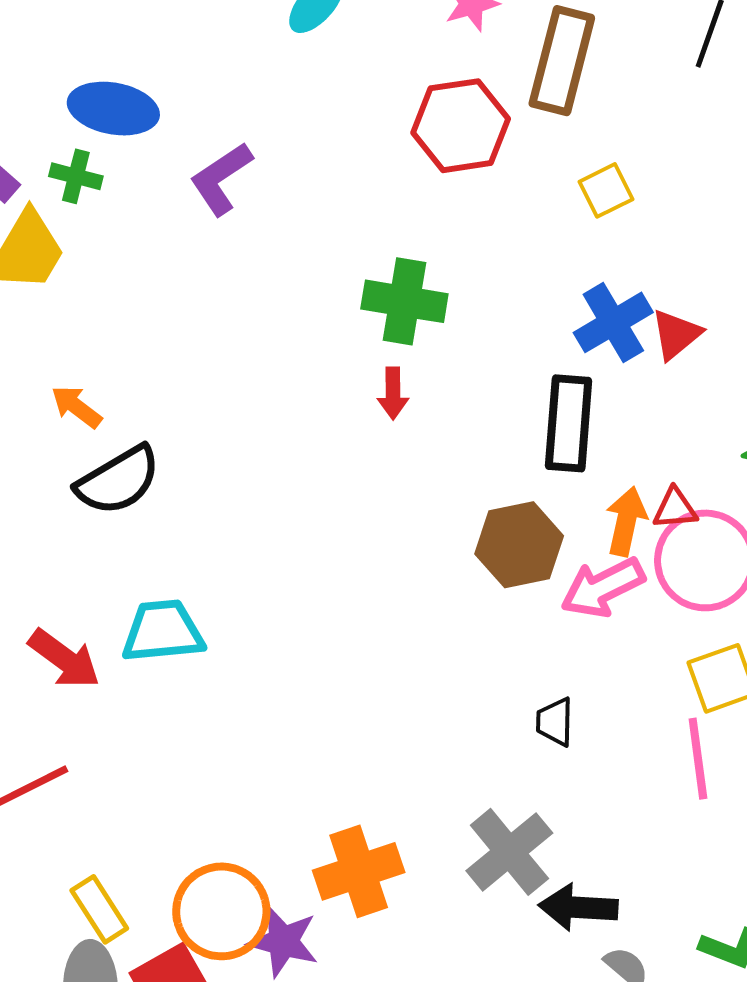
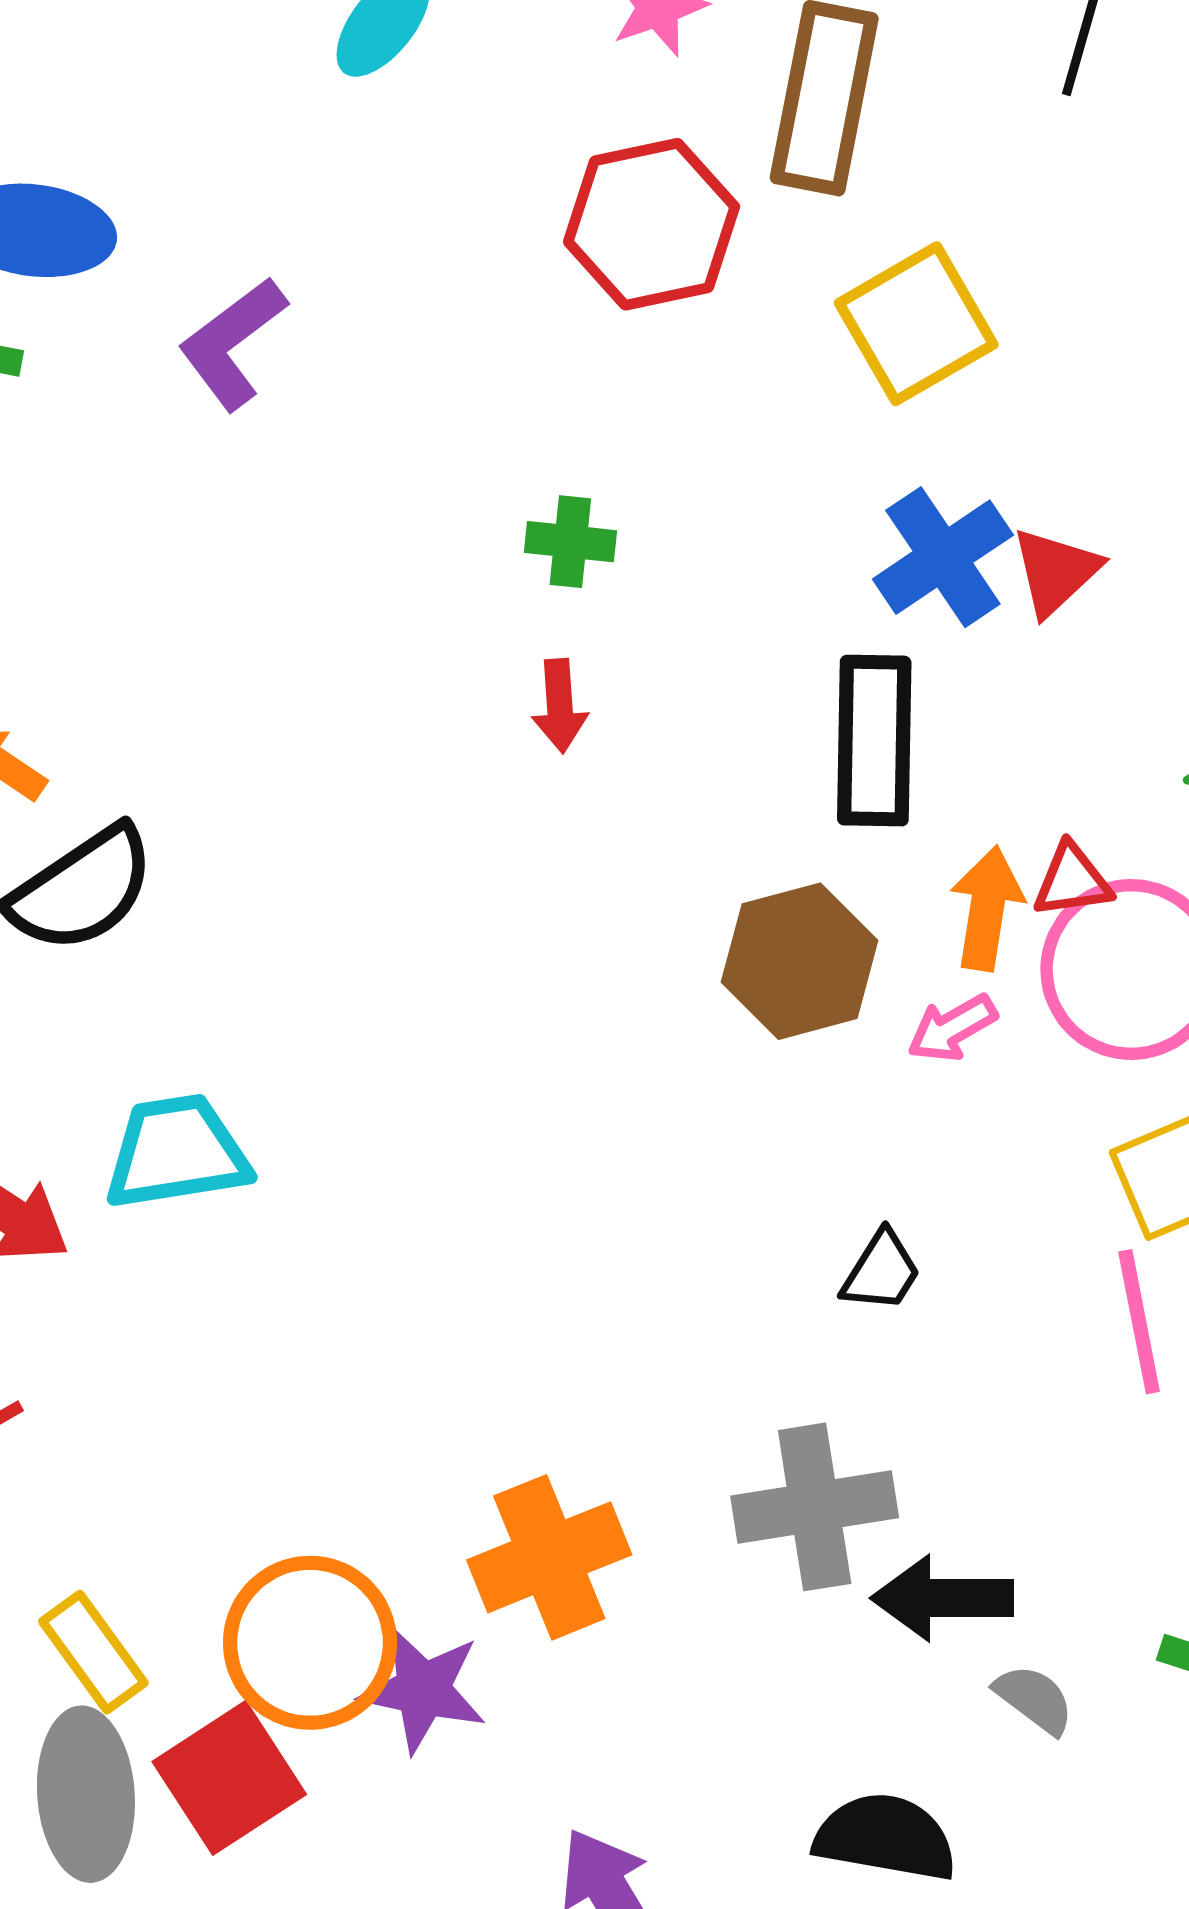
yellow square: (606, 190) -> (916, 324), size x1.6
green cross: (404, 301) -> (570, 542), size x0.6
pink arrow: (603, 587) -> (952, 1028), size x0.6
black trapezoid: (555, 722) -> (881, 1271), turned -146
gray cross: (509, 852) -> (815, 1507), turned 34

